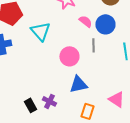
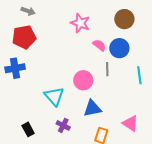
cyan triangle: (40, 31) -> (54, 96), moved
black rectangle: (30, 105) -> (28, 129), moved

